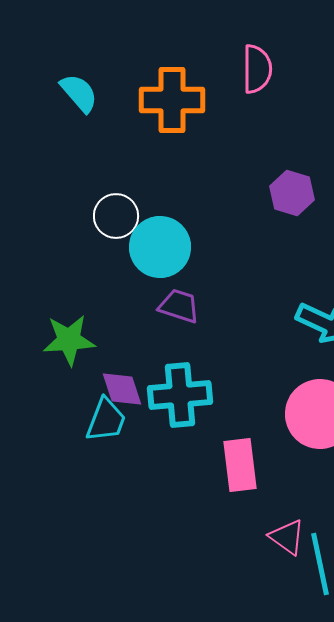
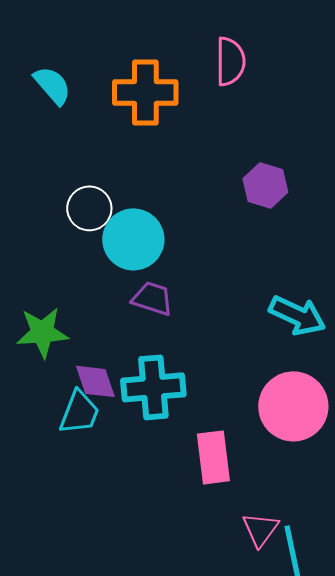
pink triangle: (287, 537) -> (260, 529), turned 30

